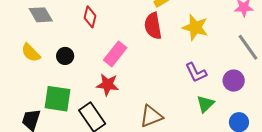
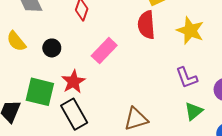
red star: (108, 85) -> (73, 82), moved, turned 30

